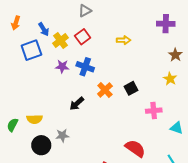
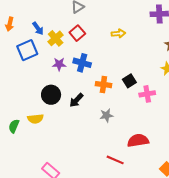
orange cross: (105, 90) -> (103, 85), turned -35
pink cross: (154, 111) -> (147, 94), moved
gray star: (62, 135) -> (106, 115), moved
black circle: (41, 145) -> (51, 95), moved
red semicircle: (135, 148) -> (138, 141), turned -40

